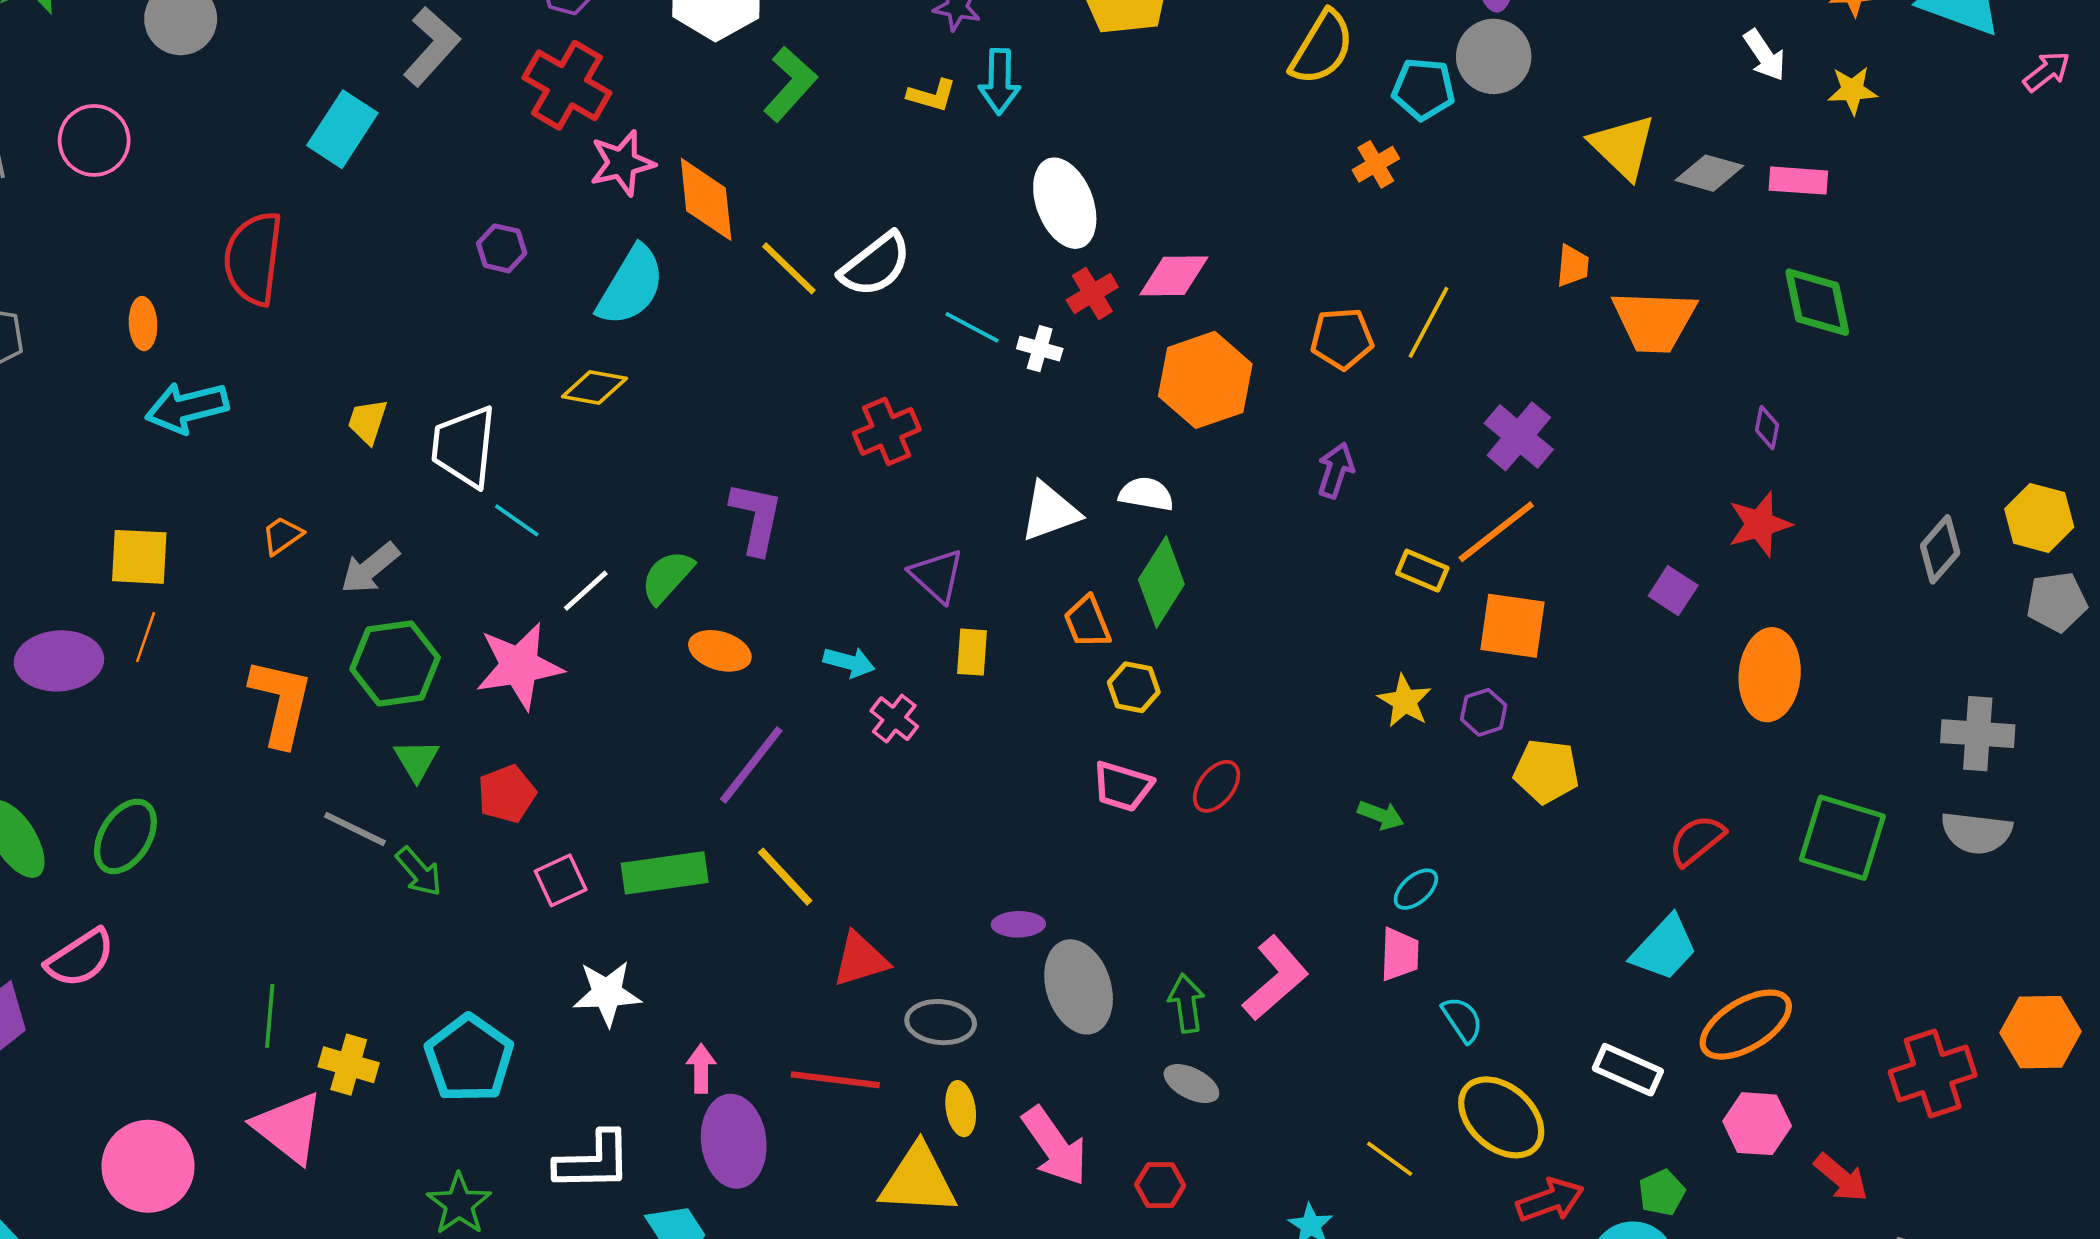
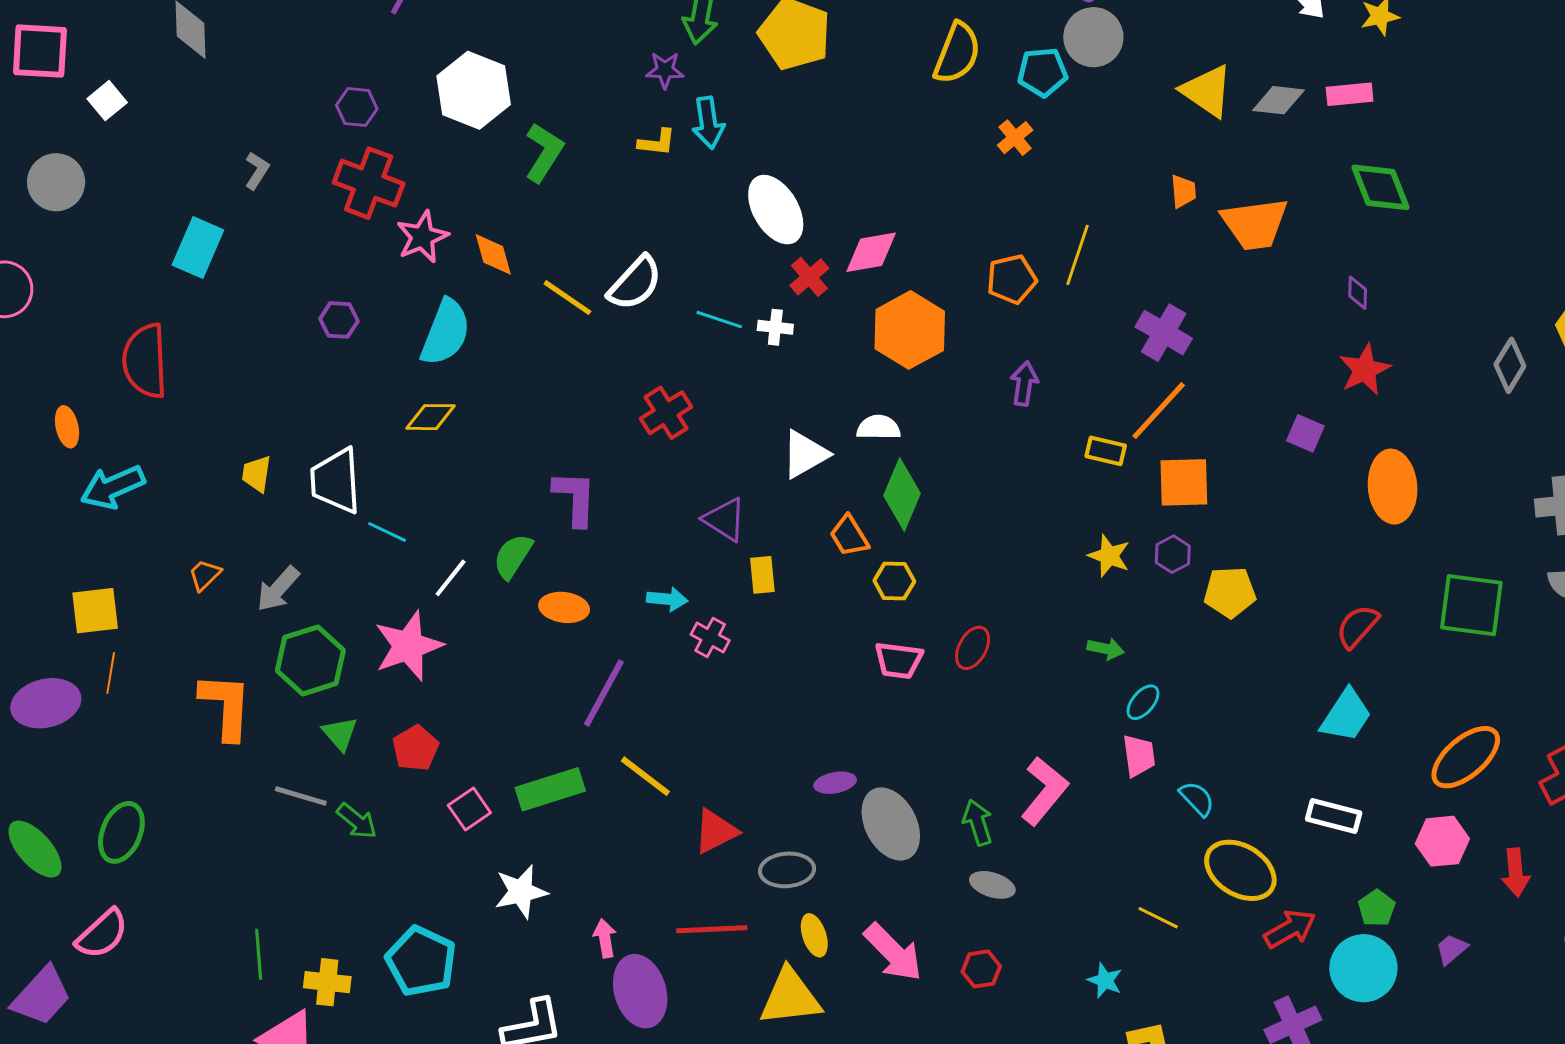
gray L-shape: (431, 46) -> (257, 171), size x0.6
orange diamond: (706, 199) -> (493, 254), size x0.7
orange ellipse: (1746, 1025) -> (1466, 757), moved
red arrow: (1841, 1178) -> (1516, 872), turned 54

